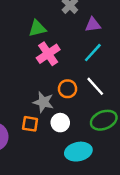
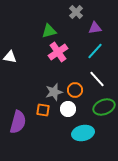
orange circle: (67, 89) -> (75, 90), moved
gray star: (43, 102) -> (54, 92), turned -30

